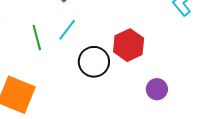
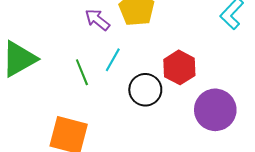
purple circle: (157, 89) -> (215, 110), size x1.8

